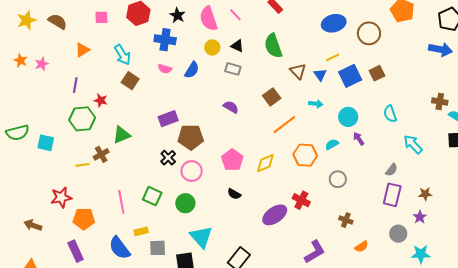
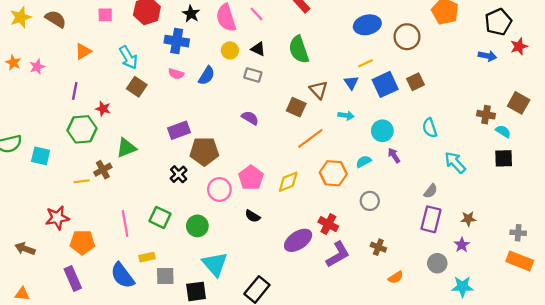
blue arrow: (440, 49) -> (487, 56), size x0.7
brown triangle: (298, 71) -> (319, 90), moved
brown square: (272, 97) -> (296, 107), turned -30
pink circle: (192, 171) -> (219, 189), moved
purple L-shape: (315, 252) -> (338, 254), moved

